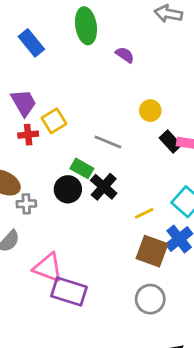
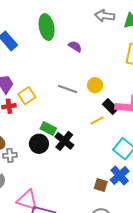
gray line: (108, 142) -> (68, 89), moved
yellow line: (144, 213) -> (97, 120), moved
brown square: (152, 251) -> (101, 185), size x0.6

